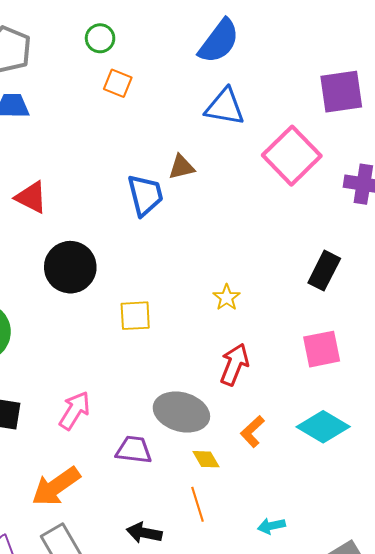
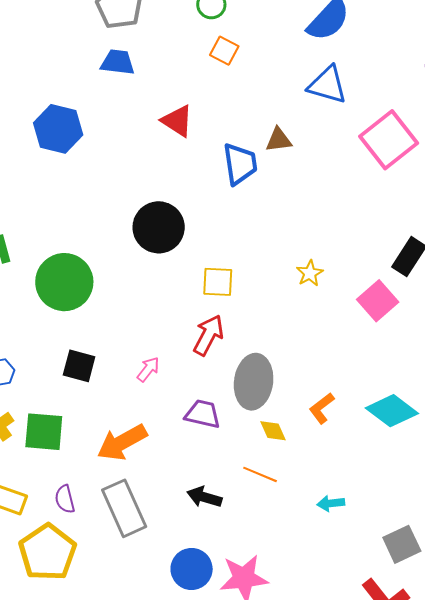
red triangle: (31, 197) -> (177, 121), moved
pink square: (322, 349) -> (378, 301), moved, turned -36
red arrow: (234, 364) -> (208, 335), moved
pink arrow: (75, 410) -> (148, 369), size x0.7
gray ellipse: (181, 412) -> (254, 382), turned 76
orange line: (198, 504) -> (260, 474), turned -56

